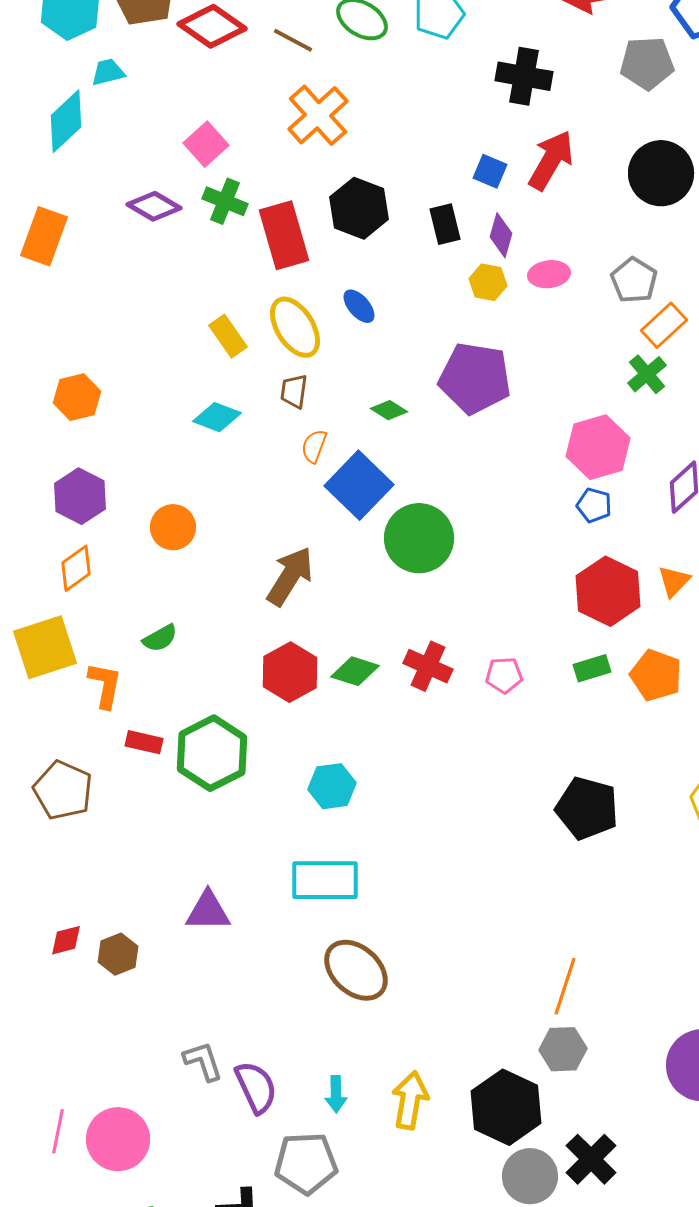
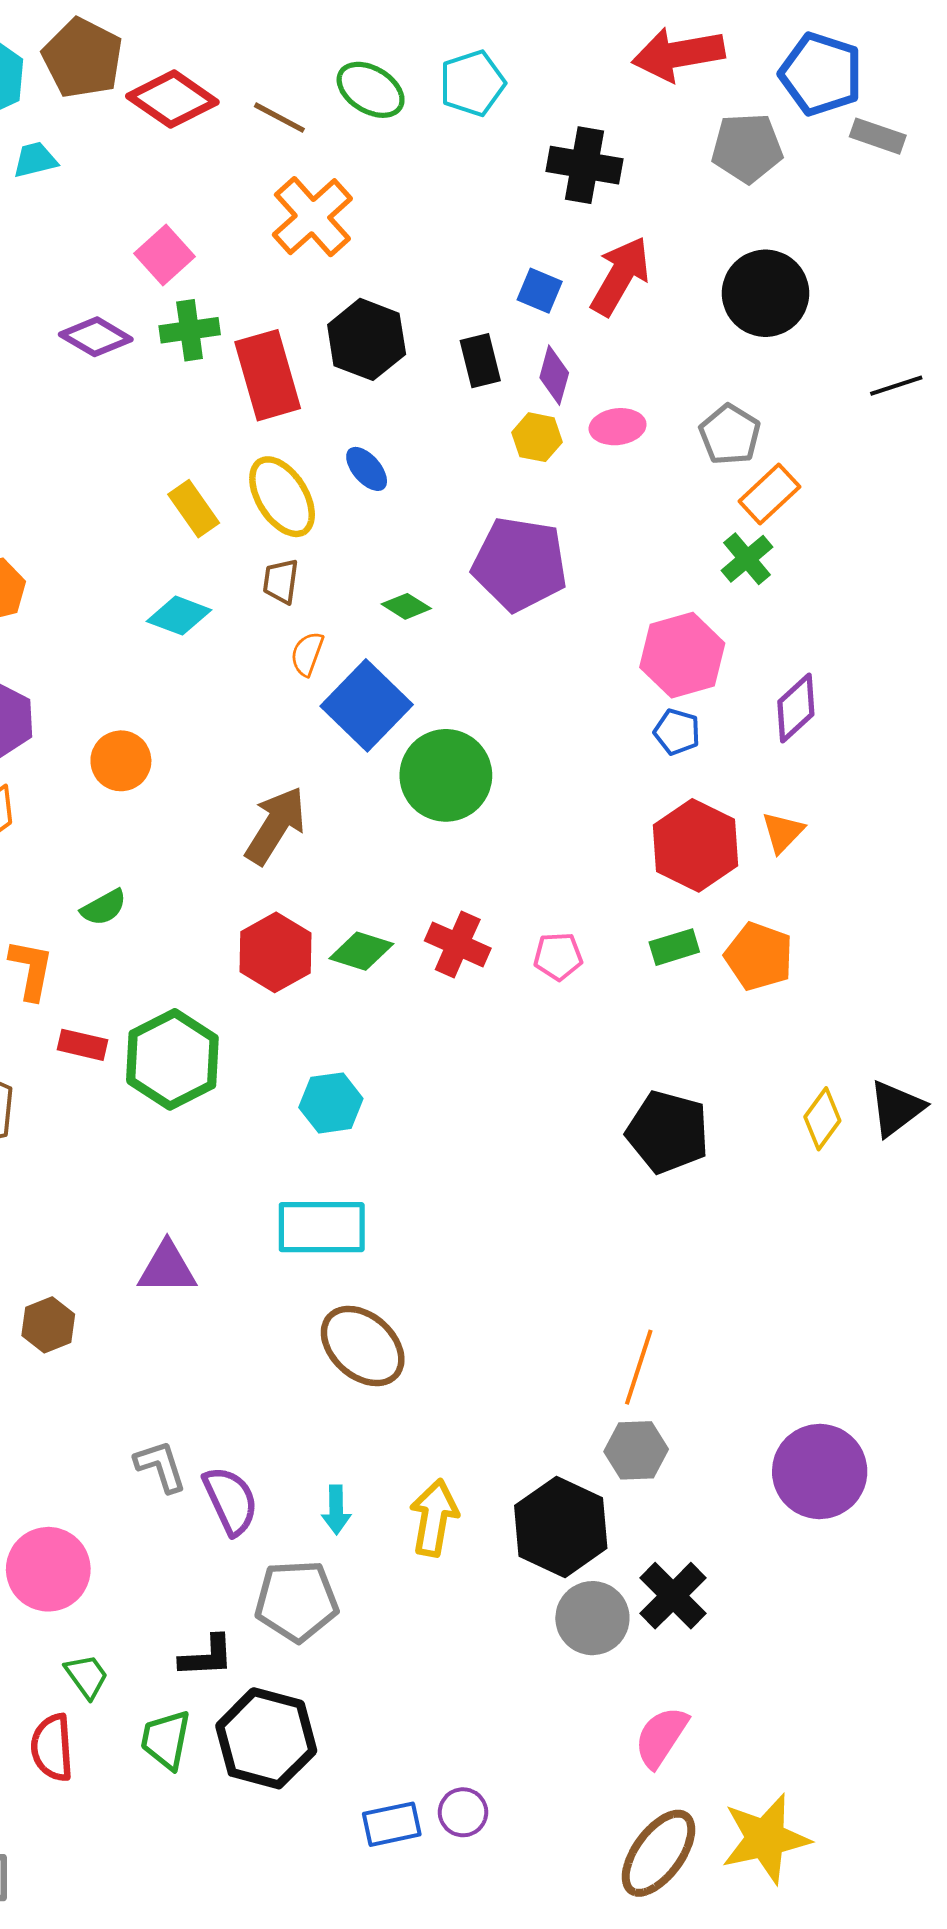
green cross: (225, 201) -> (190, 330), turned -30

